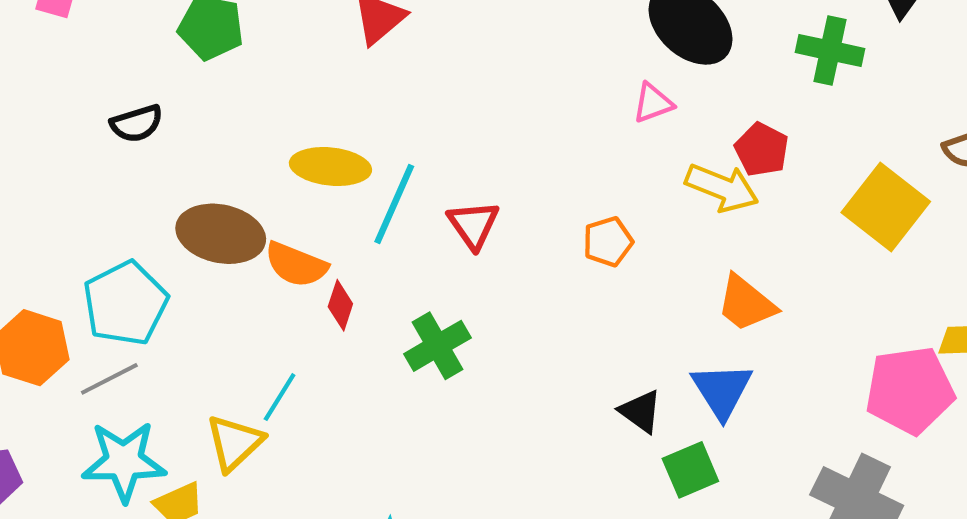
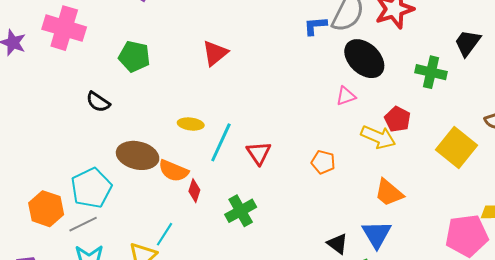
black semicircle: (137, 123) -> (98, 102), turned 50
yellow ellipse: (330, 167) -> (191, 124), size x0.7
orange pentagon: (608, 242) -> (323, 162), turned 30

